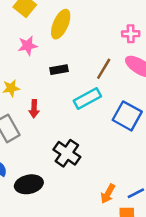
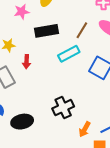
black rectangle: (59, 70) -> (46, 31), size x1.6
black cross: (67, 153) -> (63, 108), moved, turned 30

